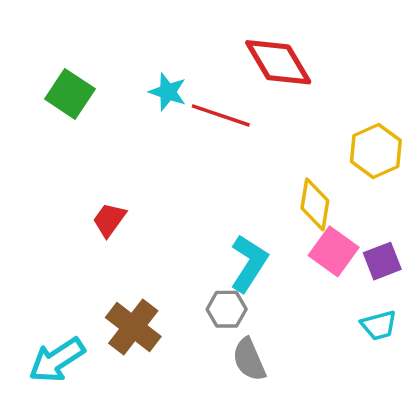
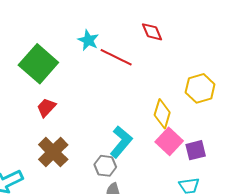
red diamond: (278, 62) -> (152, 32), size x0.6
green square: (70, 94) -> (38, 64), moved, size x1.4
brown cross: (133, 327) -> (53, 152), moved

